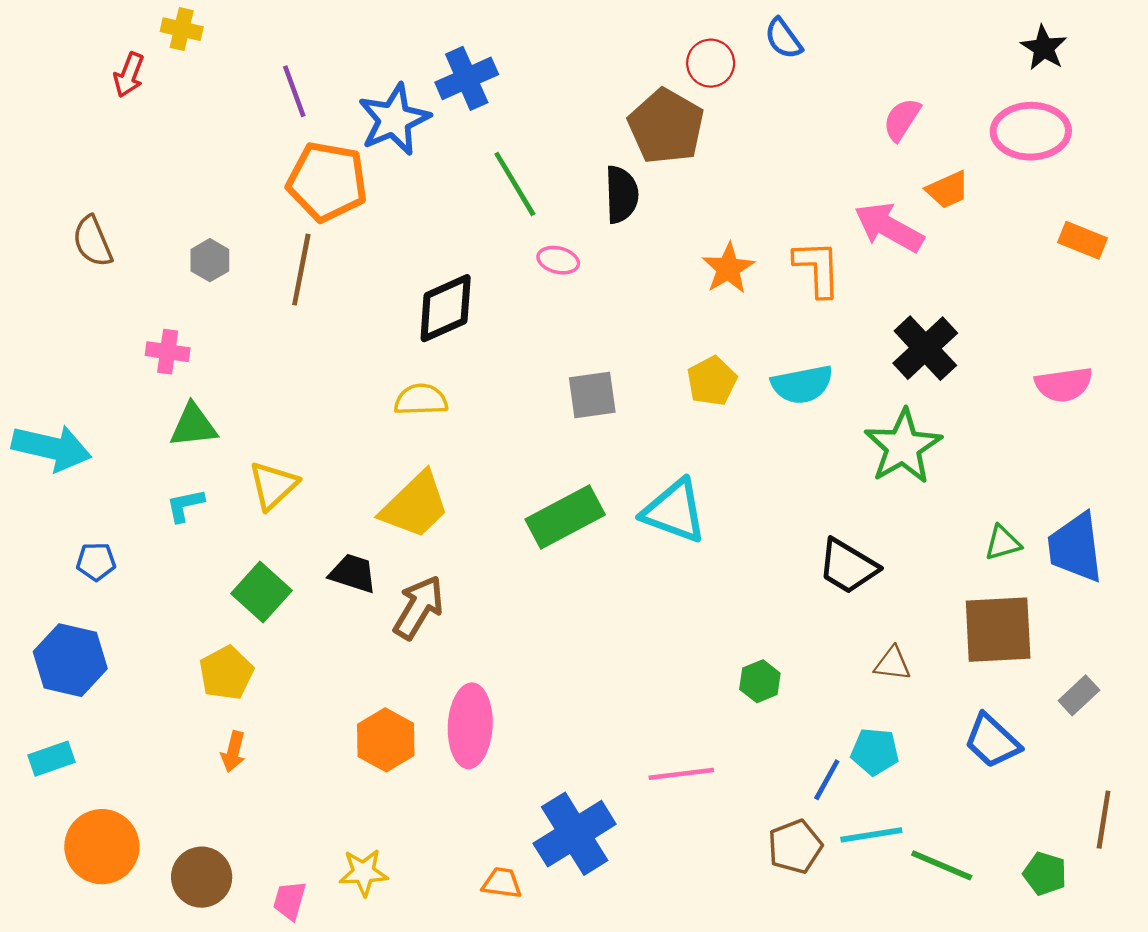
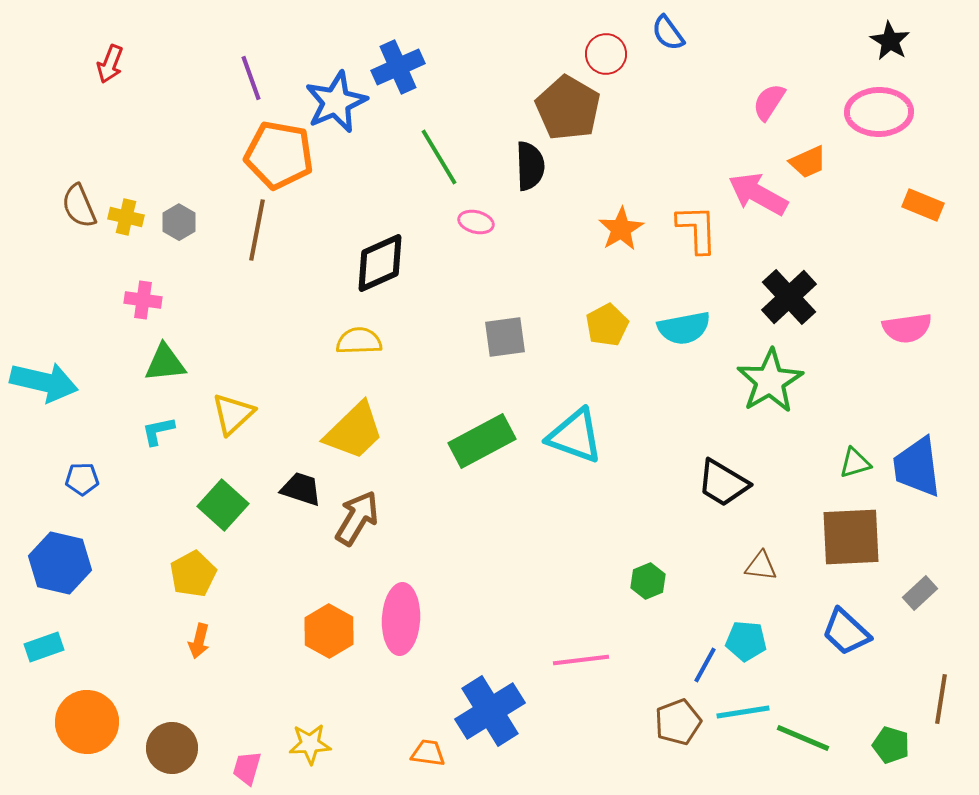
yellow cross: (182, 29) -> (126, 217), moved

